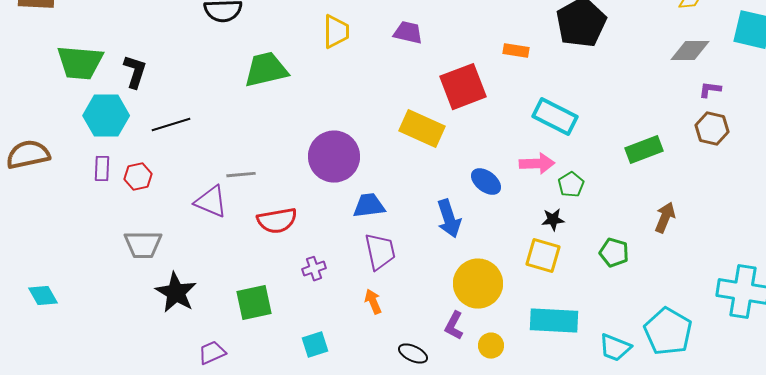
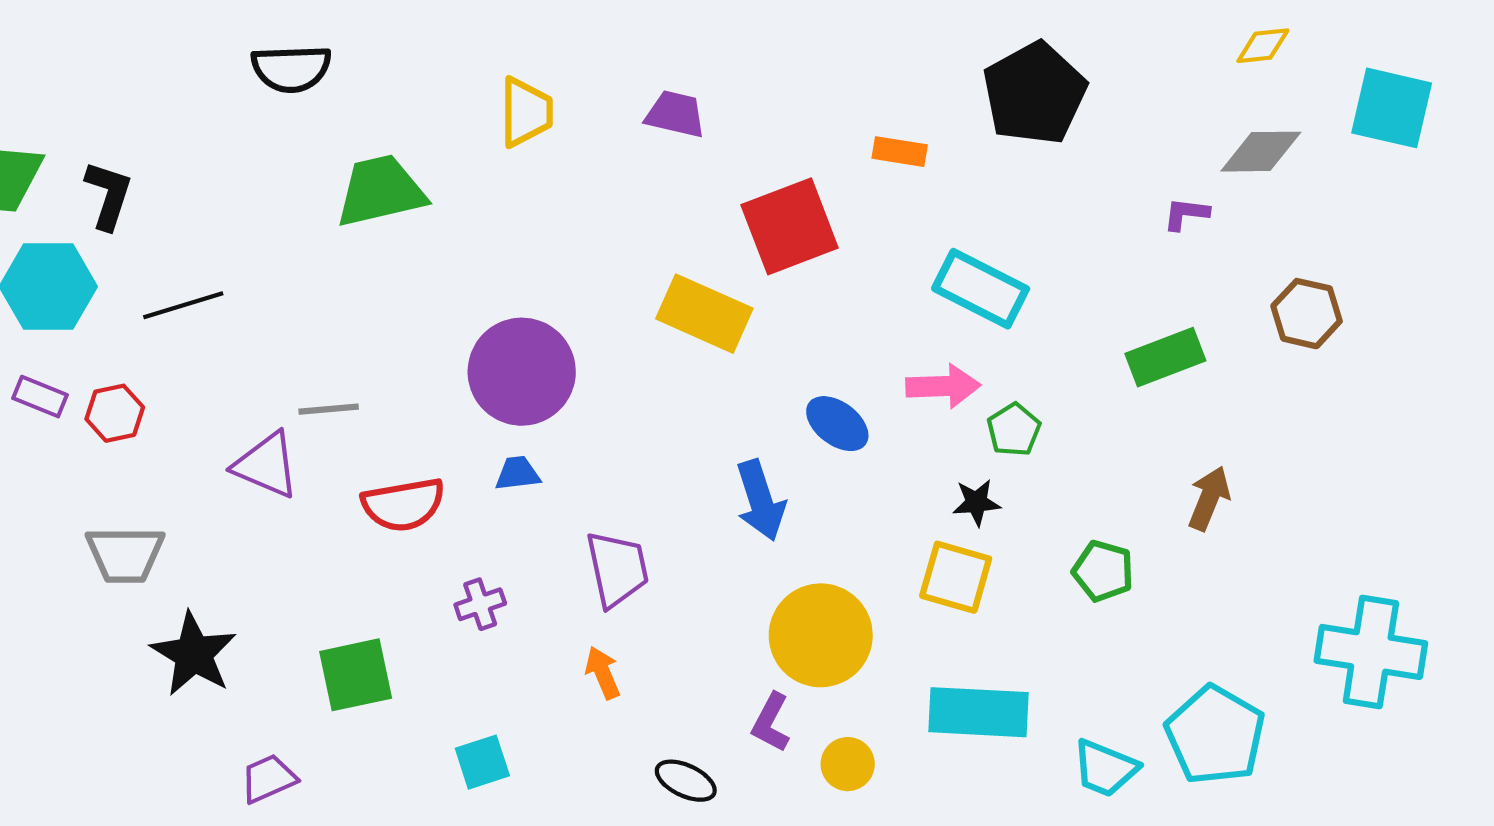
purple L-shape: (710, 90) -> (1186, 214), moved
purple rectangle: (102, 169) -> (40, 397), turned -70
blue trapezoid: (369, 206) -> (518, 473), moved, size x0.7

